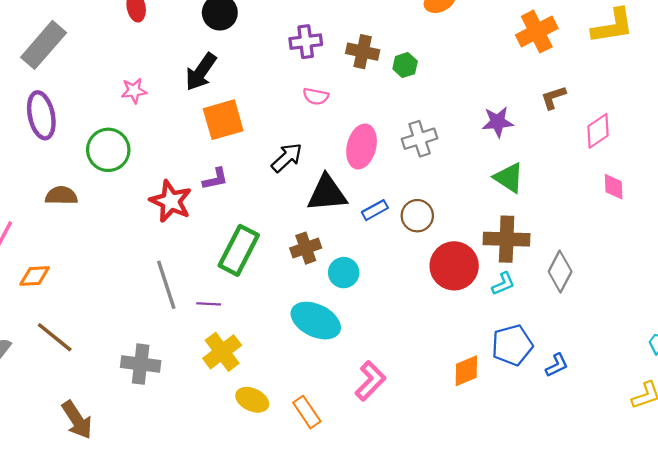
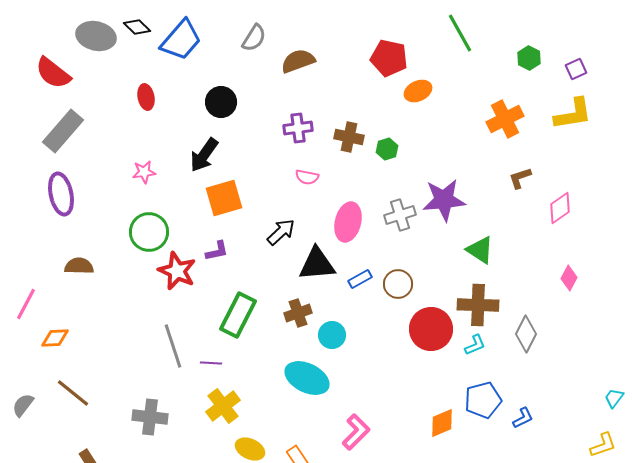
purple star: (498, 122) -> (444, 200), moved, size x1.5
green circle: (108, 150) -> (149, 232), moved
pink diamond: (614, 187) -> (569, 278), moved, turned 30

